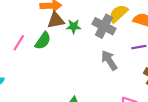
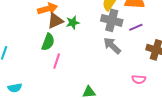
gray cross: (104, 26) -> (112, 20), moved
pink line: (19, 43) -> (57, 61), moved

